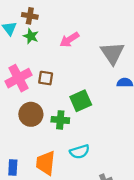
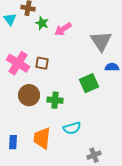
green star: (31, 36) -> (42, 23), moved
pink cross: (18, 78) -> (18, 63), turned -30
green square: (81, 101) -> (89, 83), moved

